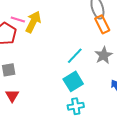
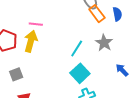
pink line: (18, 19) -> (36, 24), moved
yellow arrow: (33, 22) -> (31, 41), moved

